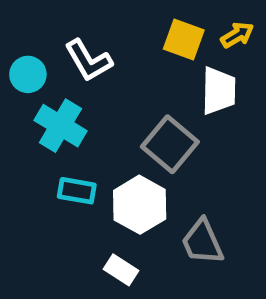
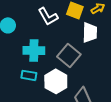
white L-shape: (88, 60) -> (48, 16), moved
cyan cross: (60, 126) -> (34, 50), moved, turned -30

